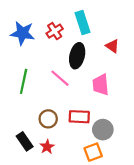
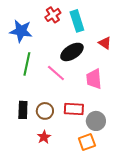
red cross: (55, 31) -> (53, 15), moved
black ellipse: (77, 56) -> (72, 52), turned 45
green line: (24, 81) -> (27, 64), moved
black rectangle: (25, 141) -> (23, 110), moved, turned 36

